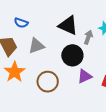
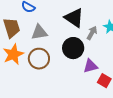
purple triangle: (85, 76) -> (90, 66), moved
brown circle: (48, 82) -> (39, 59), moved

